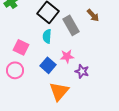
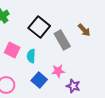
cyan semicircle: (47, 36) -> (31, 56), moved
pink square: (21, 47) -> (12, 50), moved

